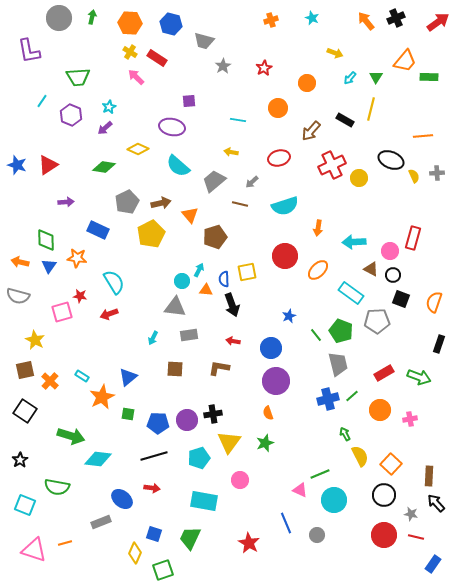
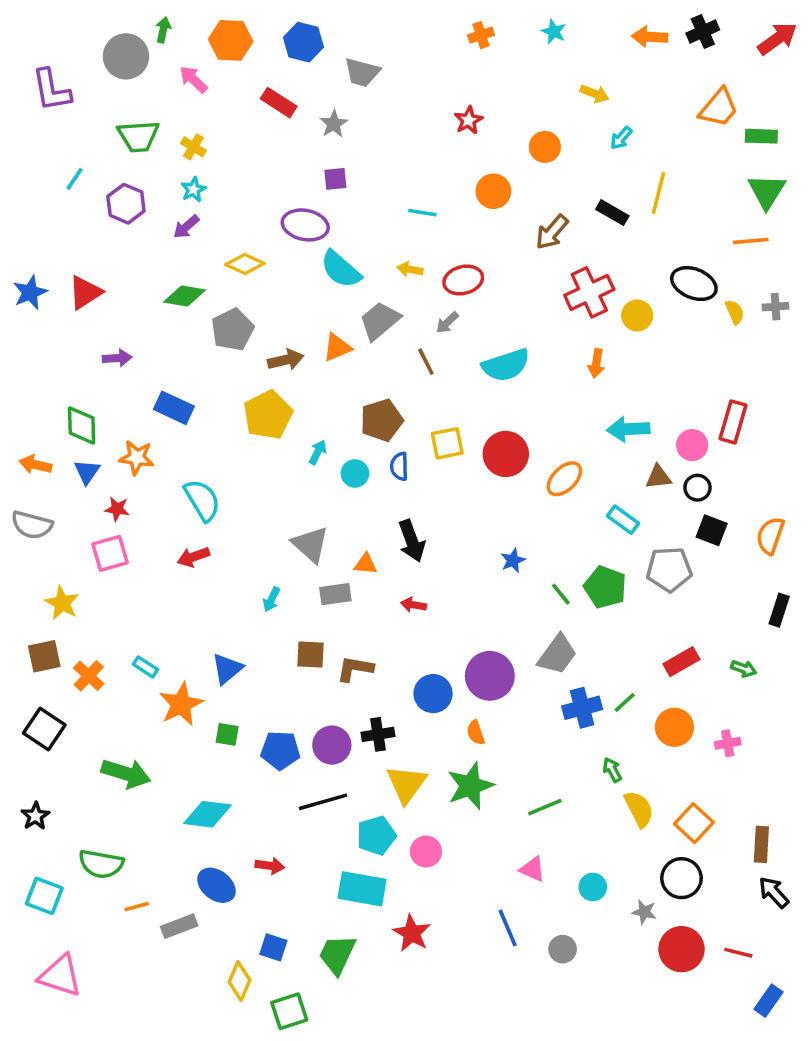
gray circle: (59, 18) -> (126, 56), moved
orange arrow: (366, 21) -> (650, 37), turned -48
yellow cross: (130, 52) -> (193, 147), moved
gray star: (223, 66) -> (334, 124), moved
pink arrow: (136, 77) -> (193, 79), moved
green triangle: (376, 77) -> (767, 191), moved, size x1.6
red ellipse: (279, 158) -> (463, 280), moved
blue star: (17, 165) -> (30, 292), turned 30
cyan semicircle: (178, 166) -> (341, 269), moved
gray pentagon: (127, 202) -> (232, 330), moved
brown line: (240, 204) -> (426, 362), turned 49
orange triangle: (190, 215) -> (337, 347), moved, turned 48
orange arrow: (318, 228) -> (596, 363), moved
brown triangle: (371, 269) -> (658, 477), turned -35
cyan arrow: (199, 270) -> (318, 452), moved
yellow square: (247, 272) -> (447, 443), moved
blue semicircle: (224, 279) -> (399, 466), moved
cyan circle: (182, 281) -> (355, 473), moved
orange triangle: (206, 290) -> (366, 564), moved
cyan rectangle: (351, 293) -> (623, 520), size x0.7
red star: (80, 296) -> (117, 509), moved
gray triangle: (175, 307) -> (311, 544), turned 35
blue circle: (271, 348) -> (433, 694), moved
gray trapezoid: (338, 364) -> (557, 655), moved, turned 50
brown L-shape: (219, 368) -> (355, 669), moved
green arrow: (419, 377) -> (744, 669), size x0.6
green star: (265, 443) -> (470, 786), size x1.5
black line: (154, 456) -> (323, 802), moved
cyan pentagon: (199, 458) -> (376, 836), moved
cyan diamond: (98, 459) -> (208, 814), moved
green line: (320, 474) -> (545, 807), moved
cyan circle: (334, 500) -> (593, 887), size x0.6
gray star: (411, 514) -> (644, 912), moved
orange line: (65, 543) -> (137, 907), moved
red star: (249, 543) -> (412, 933), moved

